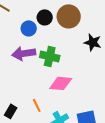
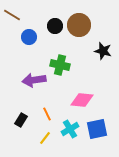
blue circle: (29, 28) -> (29, 37), moved
purple arrow: (24, 53) -> (34, 80), moved
pink diamond: (61, 83) -> (82, 100), moved

